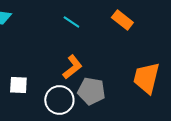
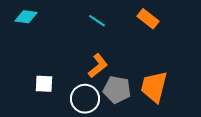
orange trapezoid: (146, 78) -> (154, 87), moved

